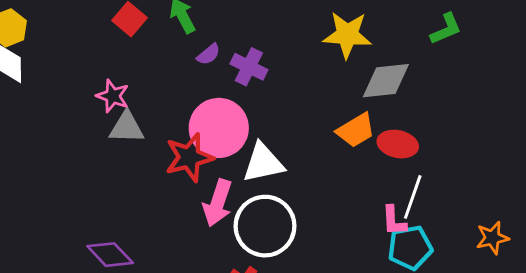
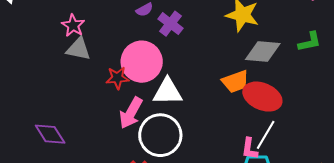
green L-shape: (446, 29) -> (310, 42), moved
red ellipse: (398, 144) -> (262, 97), size x1.4
red star: (189, 157) -> (117, 78), size x0.7

